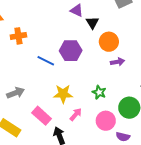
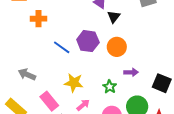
orange circle: (109, 42) -> (117, 47), moved
purple arrow: (117, 62) -> (131, 72), moved
gray arrow: (16, 93) -> (27, 74), turned -144

